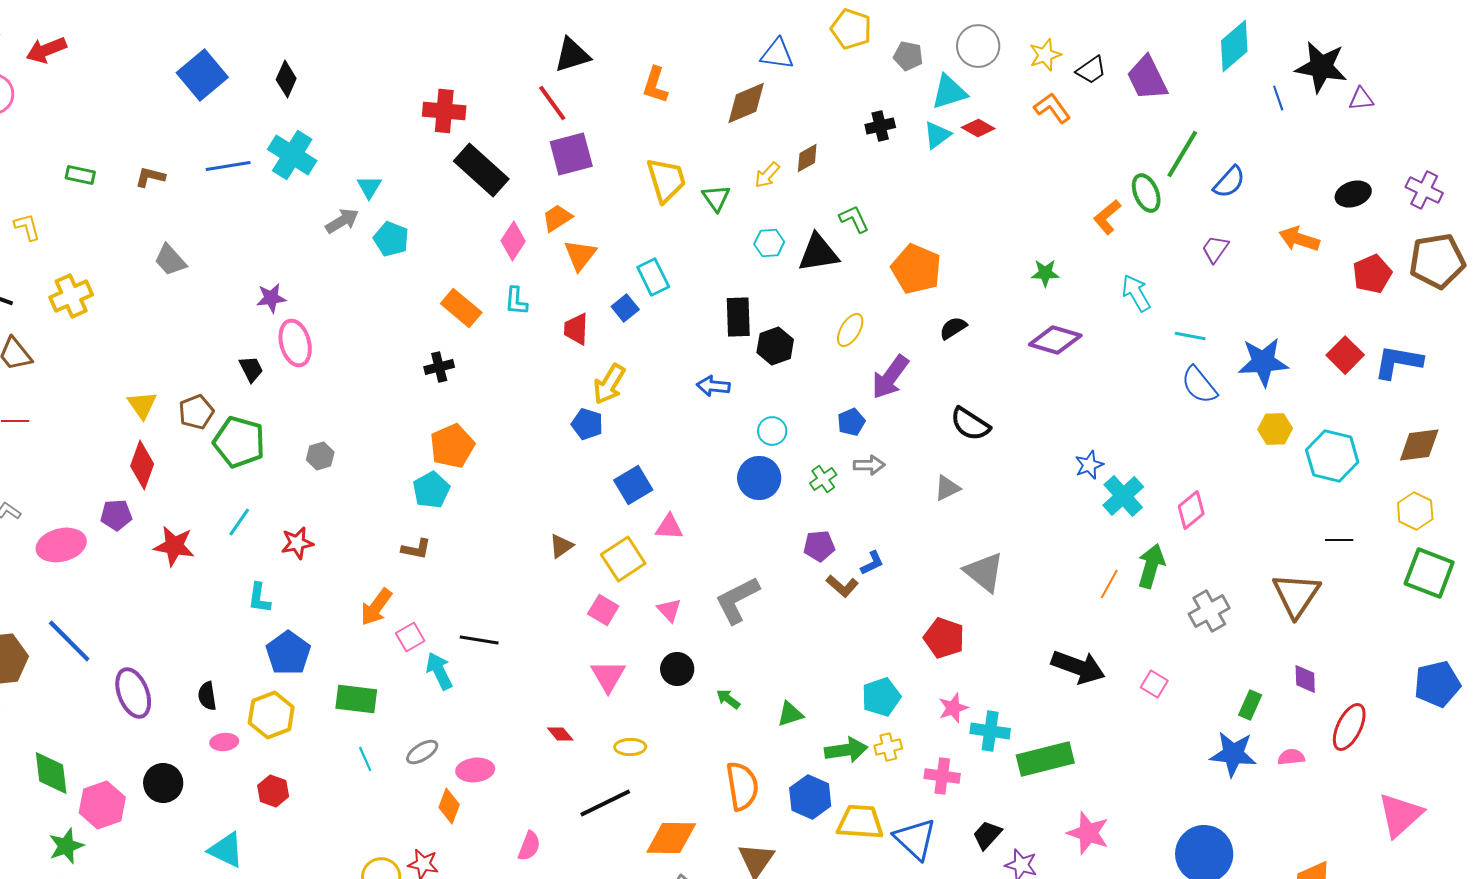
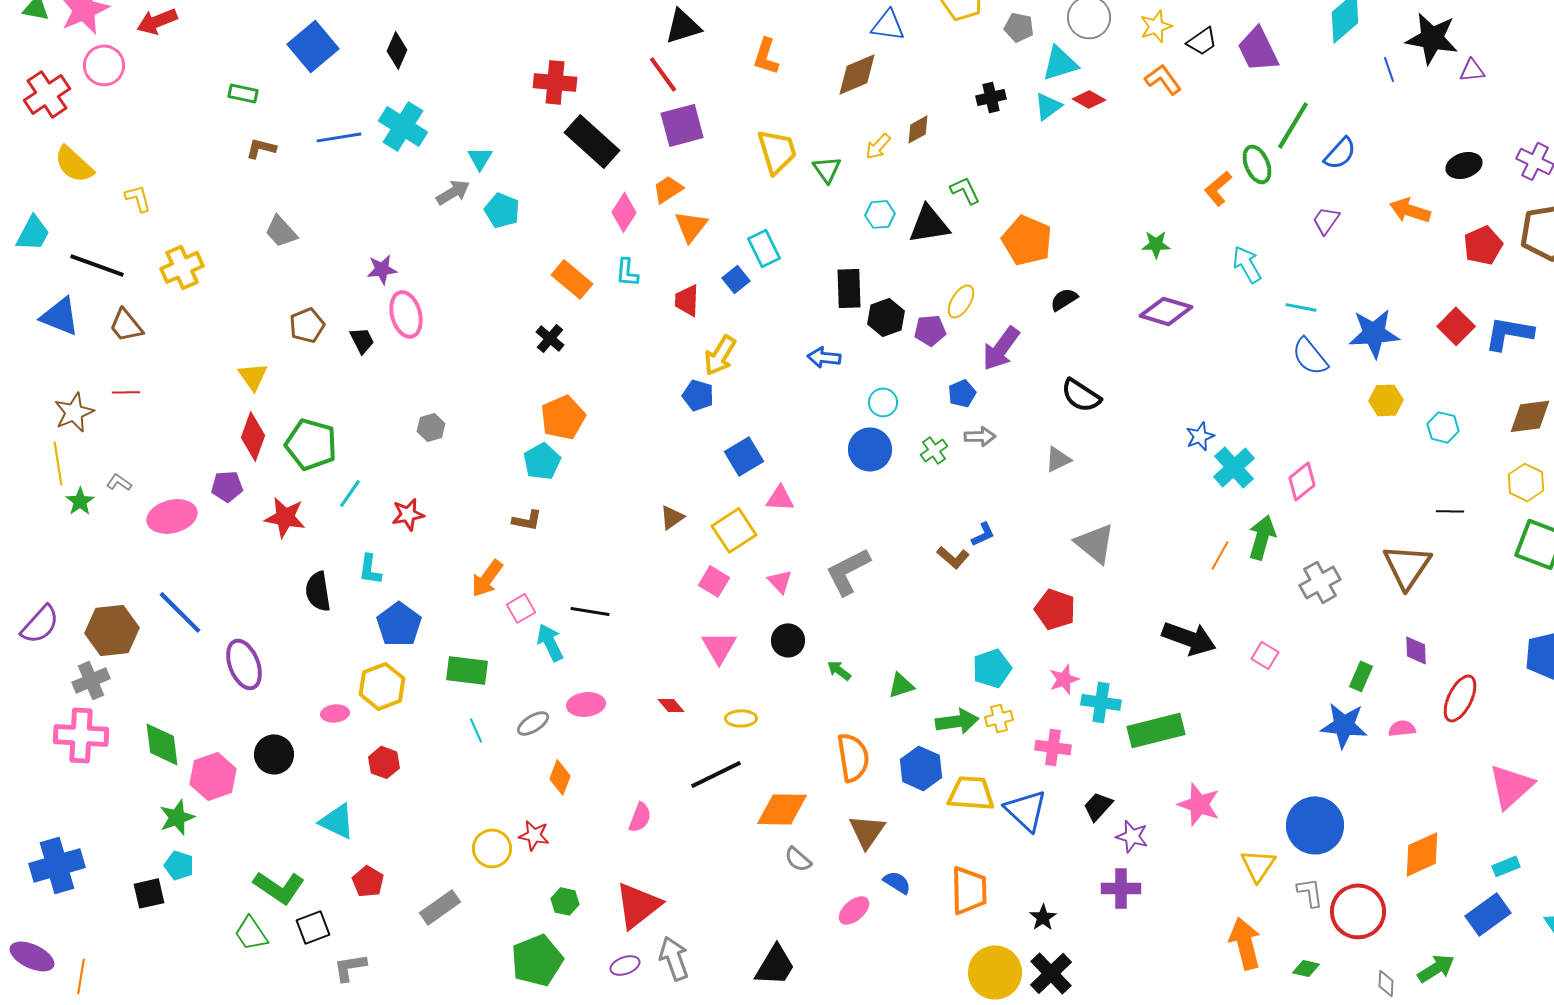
green rectangle: (80, 175) -> (243, 93), moved
black cross: (439, 367) -> (550, 338), turned -36
brown pentagon: (196, 412) -> (307, 325), moved
green pentagon: (239, 442) -> (311, 444), moved
cyan hexagon: (1332, 456) -> (1443, 427), size x0.6
purple pentagon: (819, 546) -> (930, 330), moved
black semicircle: (207, 696) -> (318, 591), moved, size x1.4
pink ellipse: (475, 770) -> (586, 704), moved

